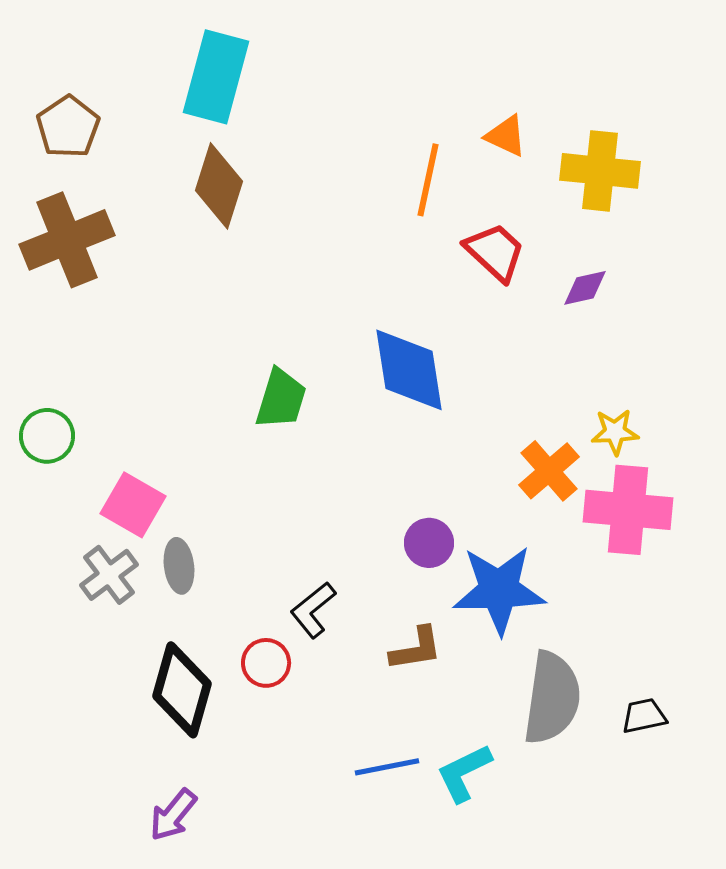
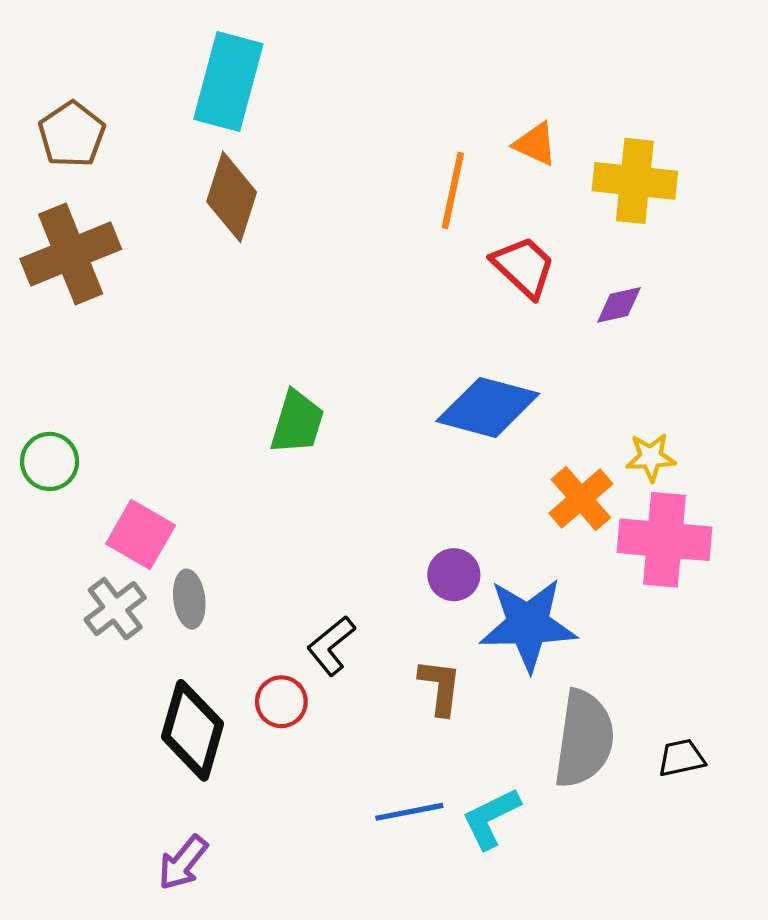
blue diamond: (409, 370) -> (488, 407), moved, turned -66
brown L-shape: (416, 649) -> (440, 687), turned -74

